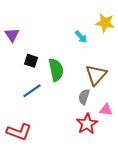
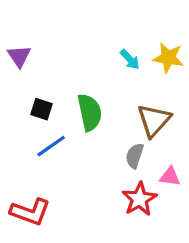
yellow star: (105, 23) -> (168, 58), moved
black square: (31, 61) -> (42, 109), moved

